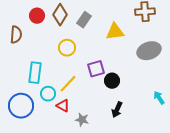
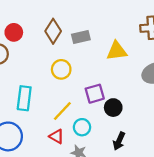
red circle: (37, 16) -> (14, 32), moved
gray rectangle: (84, 20) -> (81, 37), turned 42
cyan circle: (48, 94) -> (82, 127), moved

